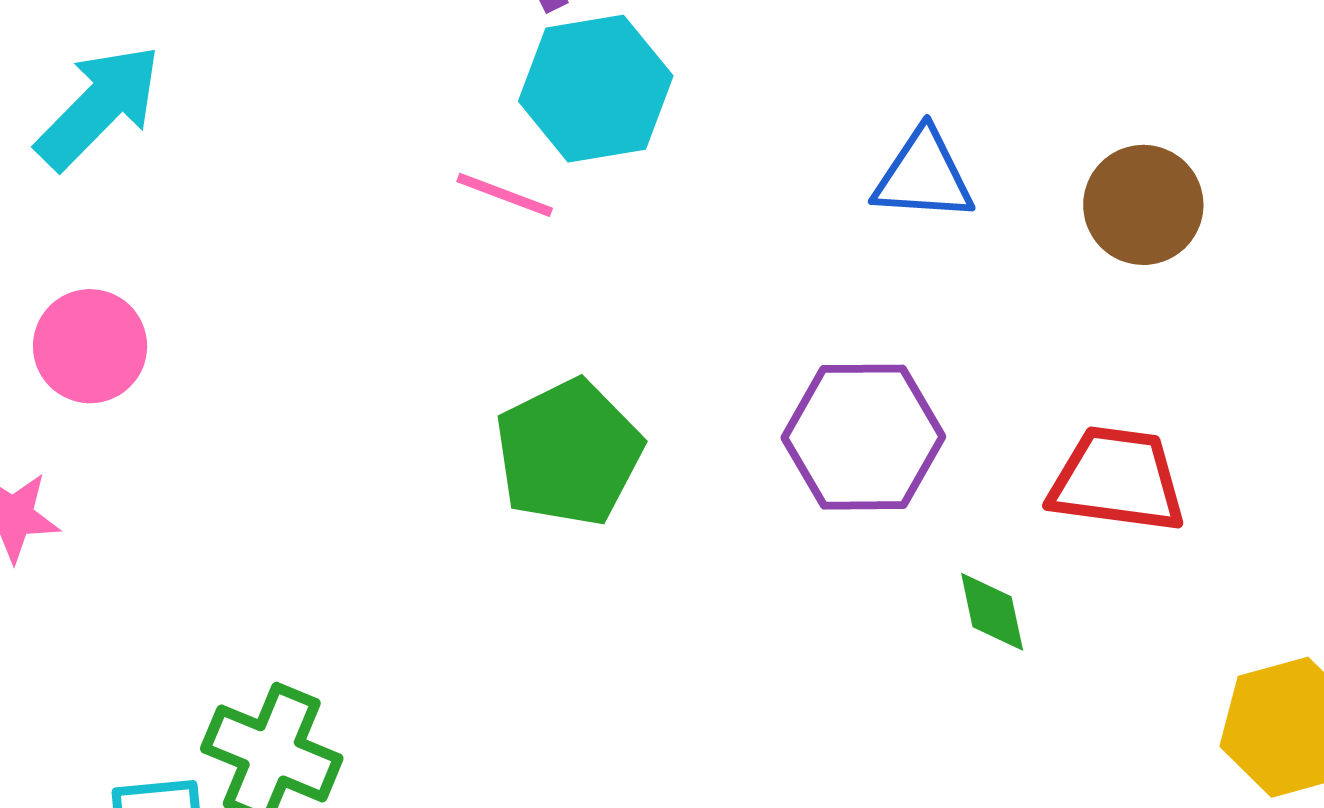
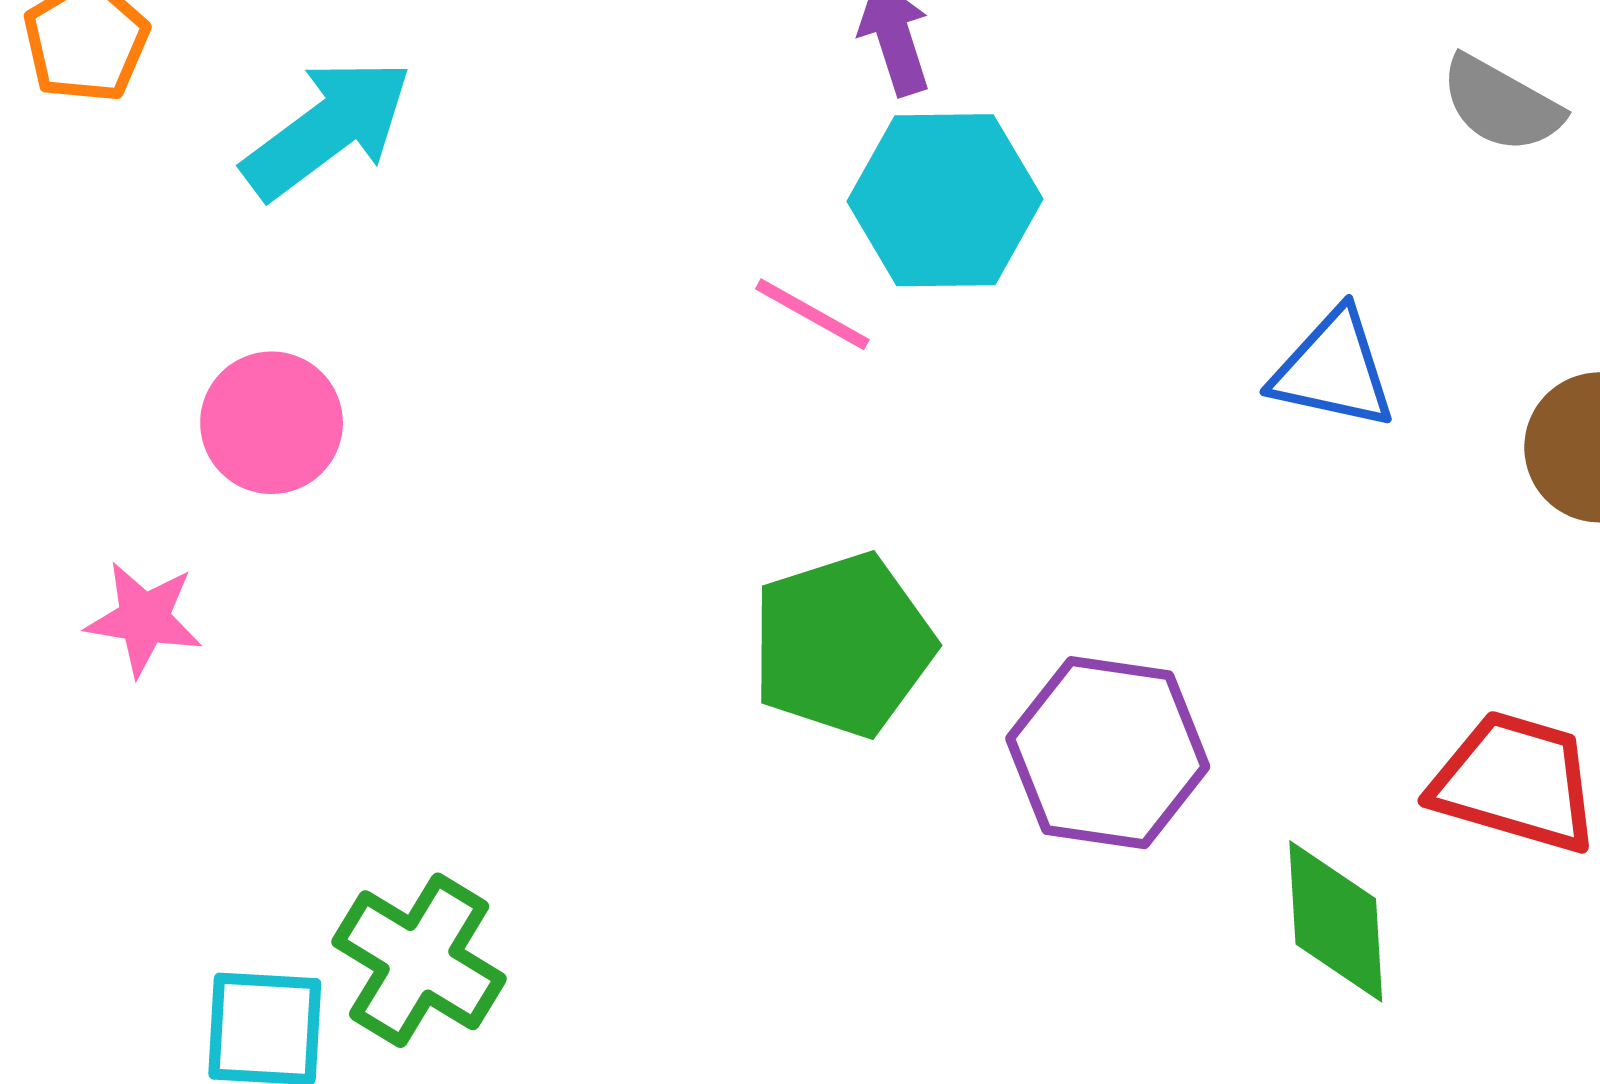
purple hexagon: (863, 437) -> (1108, 753), moved
green diamond: (992, 612) -> (1336, 921), size x1.5

